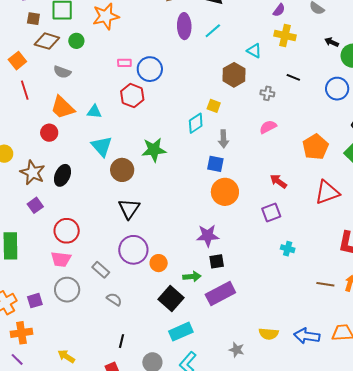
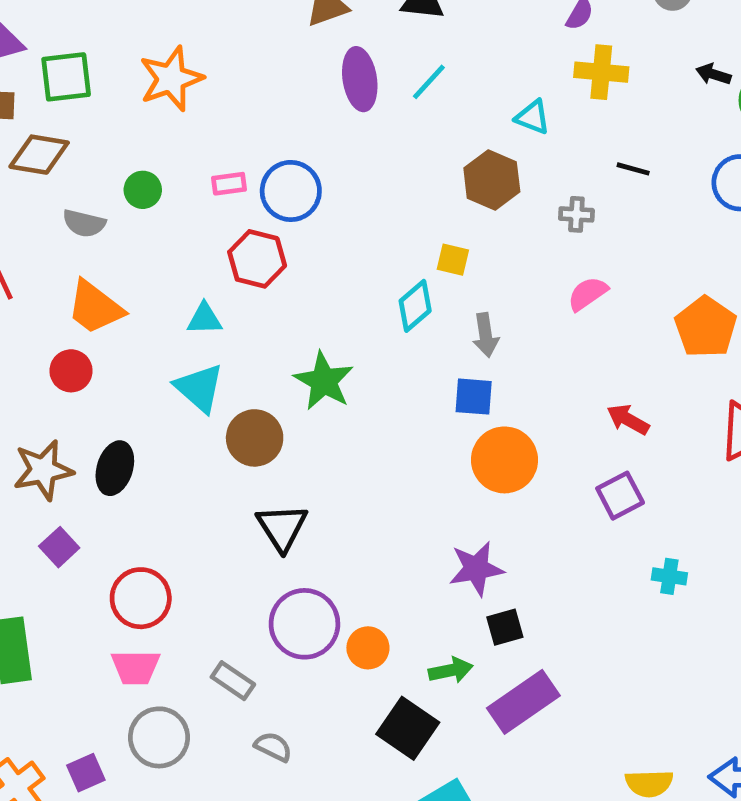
green circle: (76, 41) -> (143, 190), moved
cyan triangle: (94, 112) -> (204, 319), moved
green star: (154, 150) -> (324, 381), turned -30
brown star: (33, 172) -> (43, 470), turned -30

